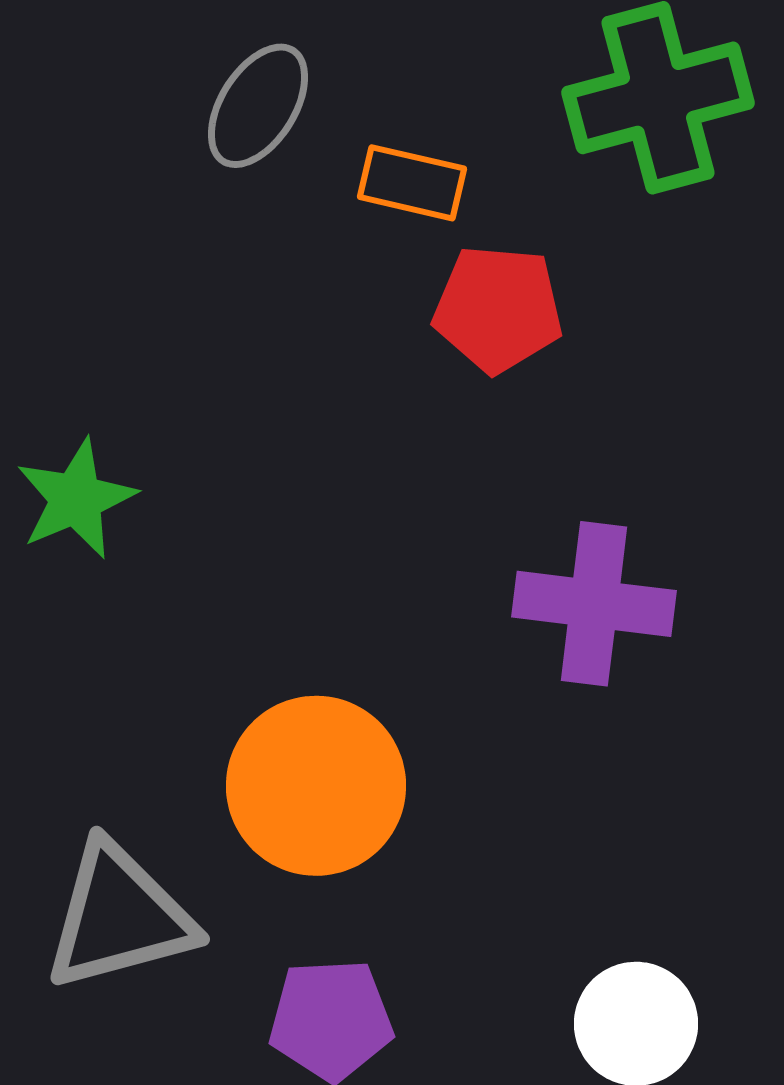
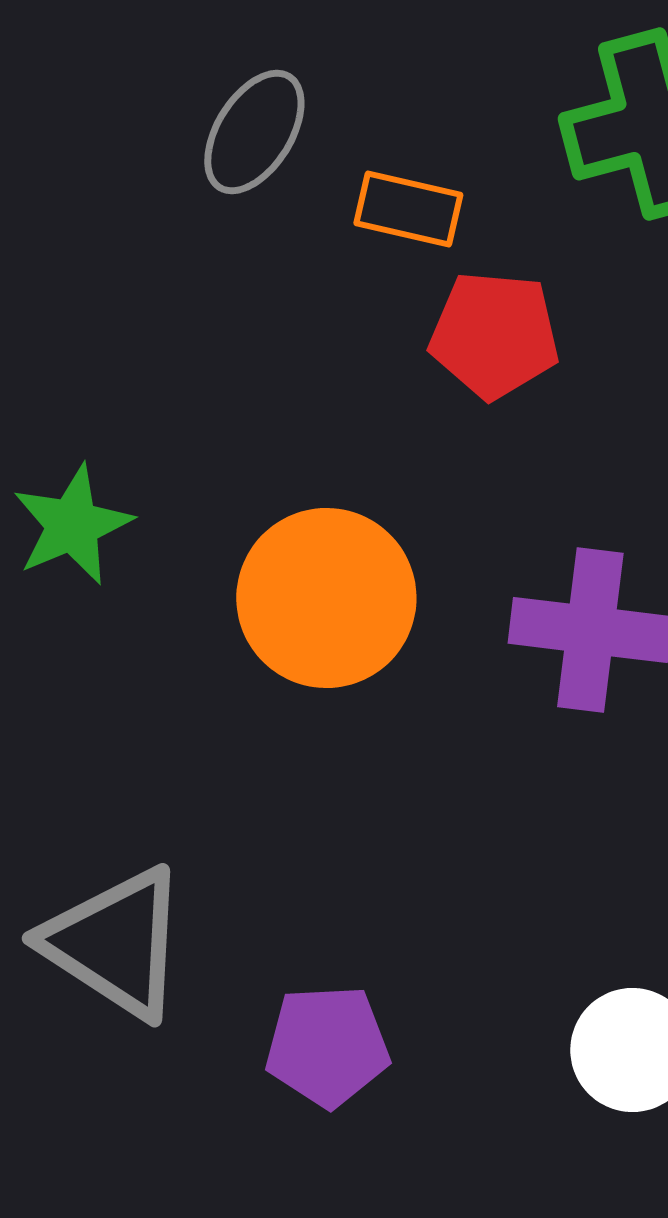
orange circle: (316, 786) -> (326, 598), moved
gray triangle: (119, 917) -> (115, 943), turned 48

